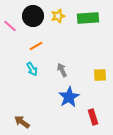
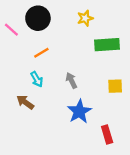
yellow star: (58, 16) -> (85, 18), moved
green rectangle: (88, 18) -> (107, 45), moved
brown arrow: (22, 122) -> (25, 102), moved

